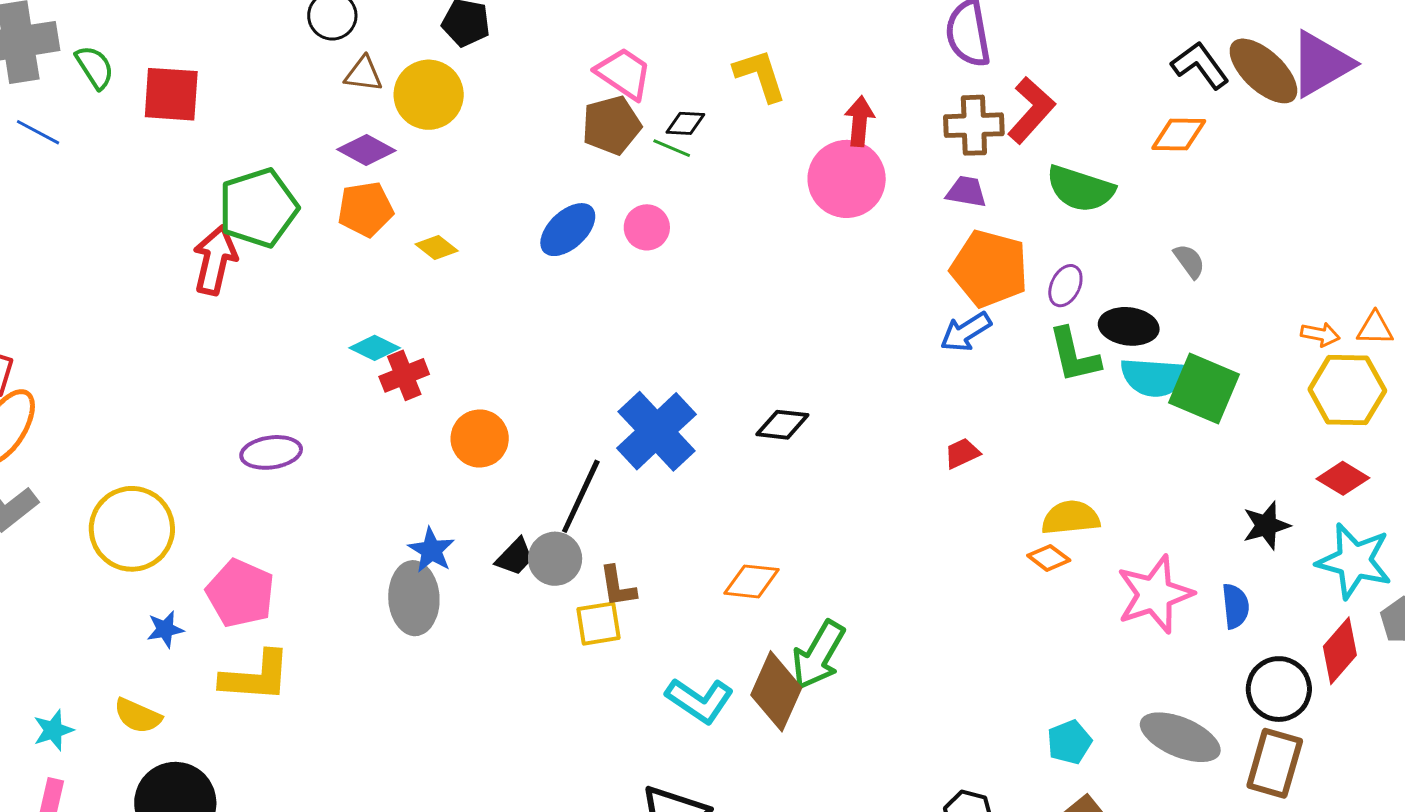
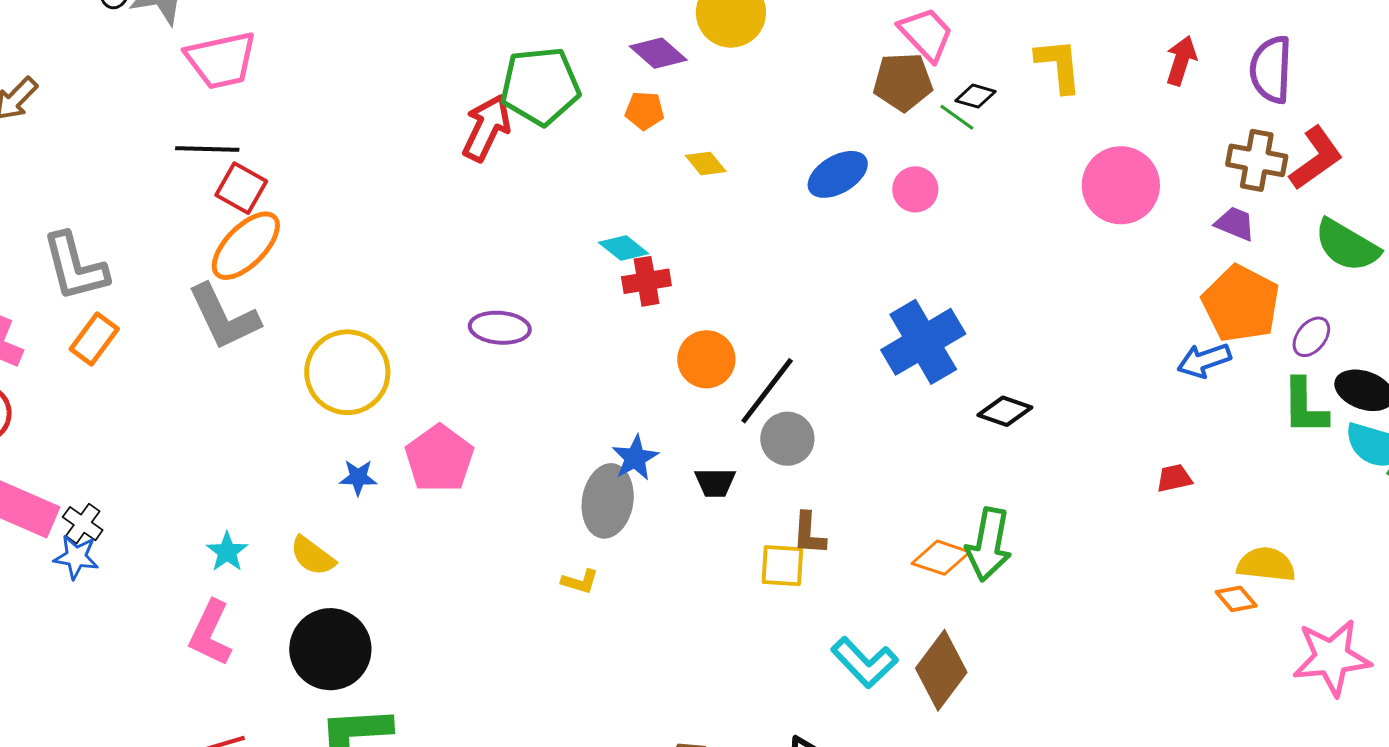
red arrow: (860, 121) -> (1181, 61), moved
orange pentagon: (365, 209) -> (645, 111), size x0.7
blue cross: (656, 431) -> (923, 342), moved
black line: (581, 496) -> (767, 391), moved
black trapezoid: (515, 557) -> (715, 482), turned 33
gray circle: (555, 559) -> (787, 439), moved
green arrow: (818, 655) -> (989, 544), moved, turned -32
yellow L-shape: (256, 677) -> (580, 581), moved, size x0.5
cyan star: (53, 730) -> (227, 552), turned -30

